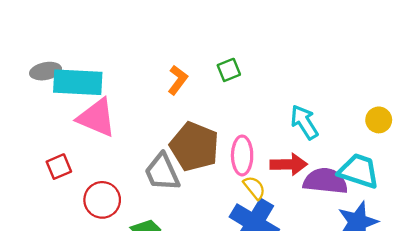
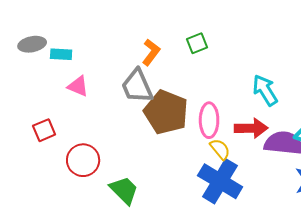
cyan rectangle: (78, 82) -> (61, 54), size x0.5
pink triangle: (97, 118) -> (78, 86), size x0.6
gray trapezoid: (162, 172) -> (137, 86), moved

